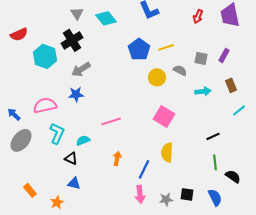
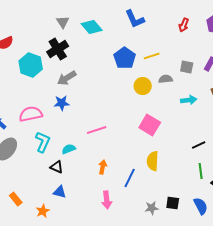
gray semicircle: (180, 70) -> (166, 79), turned -32
pink arrow: (140, 194) -> (107, 200), moved

